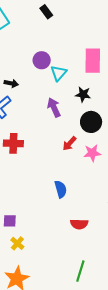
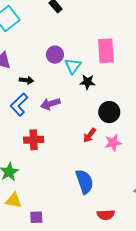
black star: (83, 94) -> (87, 82), moved
purple arrow: (54, 108) -> (50, 104), moved, turned -78
blue semicircle: (61, 189) -> (84, 182), size x1.4

